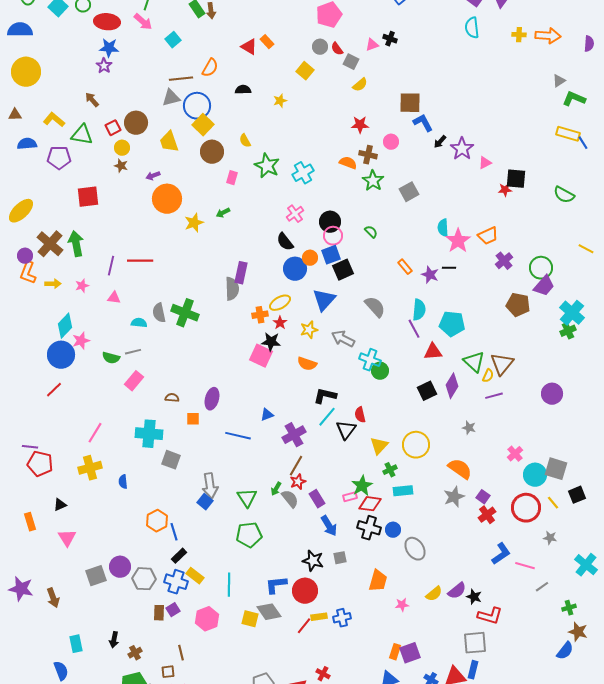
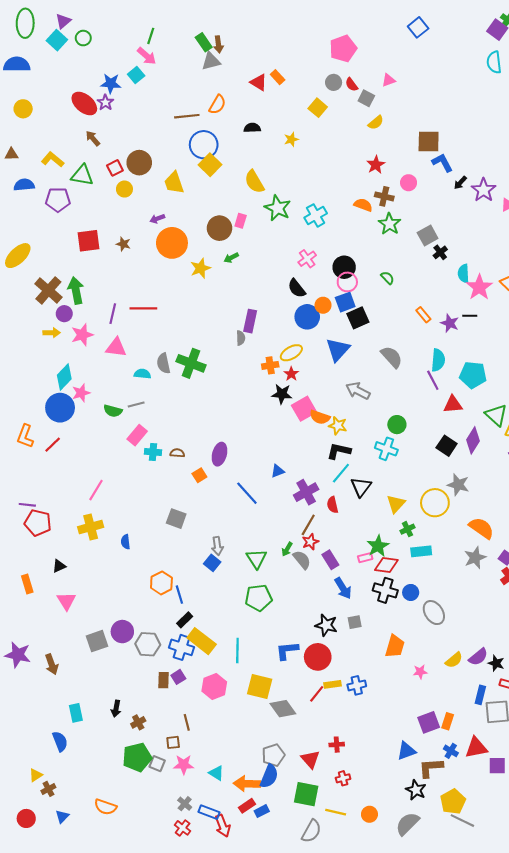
red ellipse: (107, 22) -> (84, 104), moved, turned 35
black cross: (390, 39) -> (440, 252), moved, turned 32
cyan square: (173, 40) -> (136, 75), moved
yellow circle: (26, 72) -> (23, 109), size x0.6
gray triangle: (171, 98) -> (211, 61), moved
red star: (360, 125) -> (376, 165), turned -30
yellow semicircle: (245, 141) -> (254, 182), size x1.6
brown circle: (212, 152) -> (220, 228), moved
brown star: (121, 166) -> (123, 244), moved
purple circle: (25, 256) -> (64, 314), moved
orange L-shape: (28, 273) -> (25, 436), moved
pink star: (82, 286) -> (82, 335), size x1.5
gray semicircle: (232, 289) -> (241, 338), size x0.6
pink triangle: (114, 298) -> (116, 347), size x1.5
yellow star: (309, 330) -> (338, 426), moved, turned 30
pink square: (261, 356) -> (304, 409), moved, turned 35
cyan cross: (370, 360) -> (386, 449), moved
black square: (427, 391) -> (447, 446), turned -30
red semicircle: (360, 415) -> (333, 505), moved
orange square: (193, 419) -> (199, 475), turned -32
gray star: (469, 428) -> (458, 485), moved, size x1.5
cyan cross: (149, 434) -> (153, 452), moved, size x0.6
blue line: (238, 436) -> (247, 493), turned 35
gray arrow: (210, 486) -> (217, 546), size x0.7
yellow rectangle: (195, 576) -> (202, 641), size x1.5
gray diamond: (269, 612) -> (283, 709), moved
yellow square: (250, 619) -> (260, 686), size x1.4
orange rectangle: (395, 652) -> (448, 721), moved
blue rectangle: (473, 670) -> (480, 695), moved
red cross: (323, 674) -> (337, 745), turned -32

